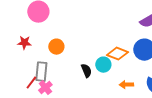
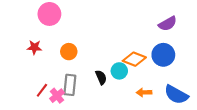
gray rectangle: (41, 72) -> (70, 85), moved

